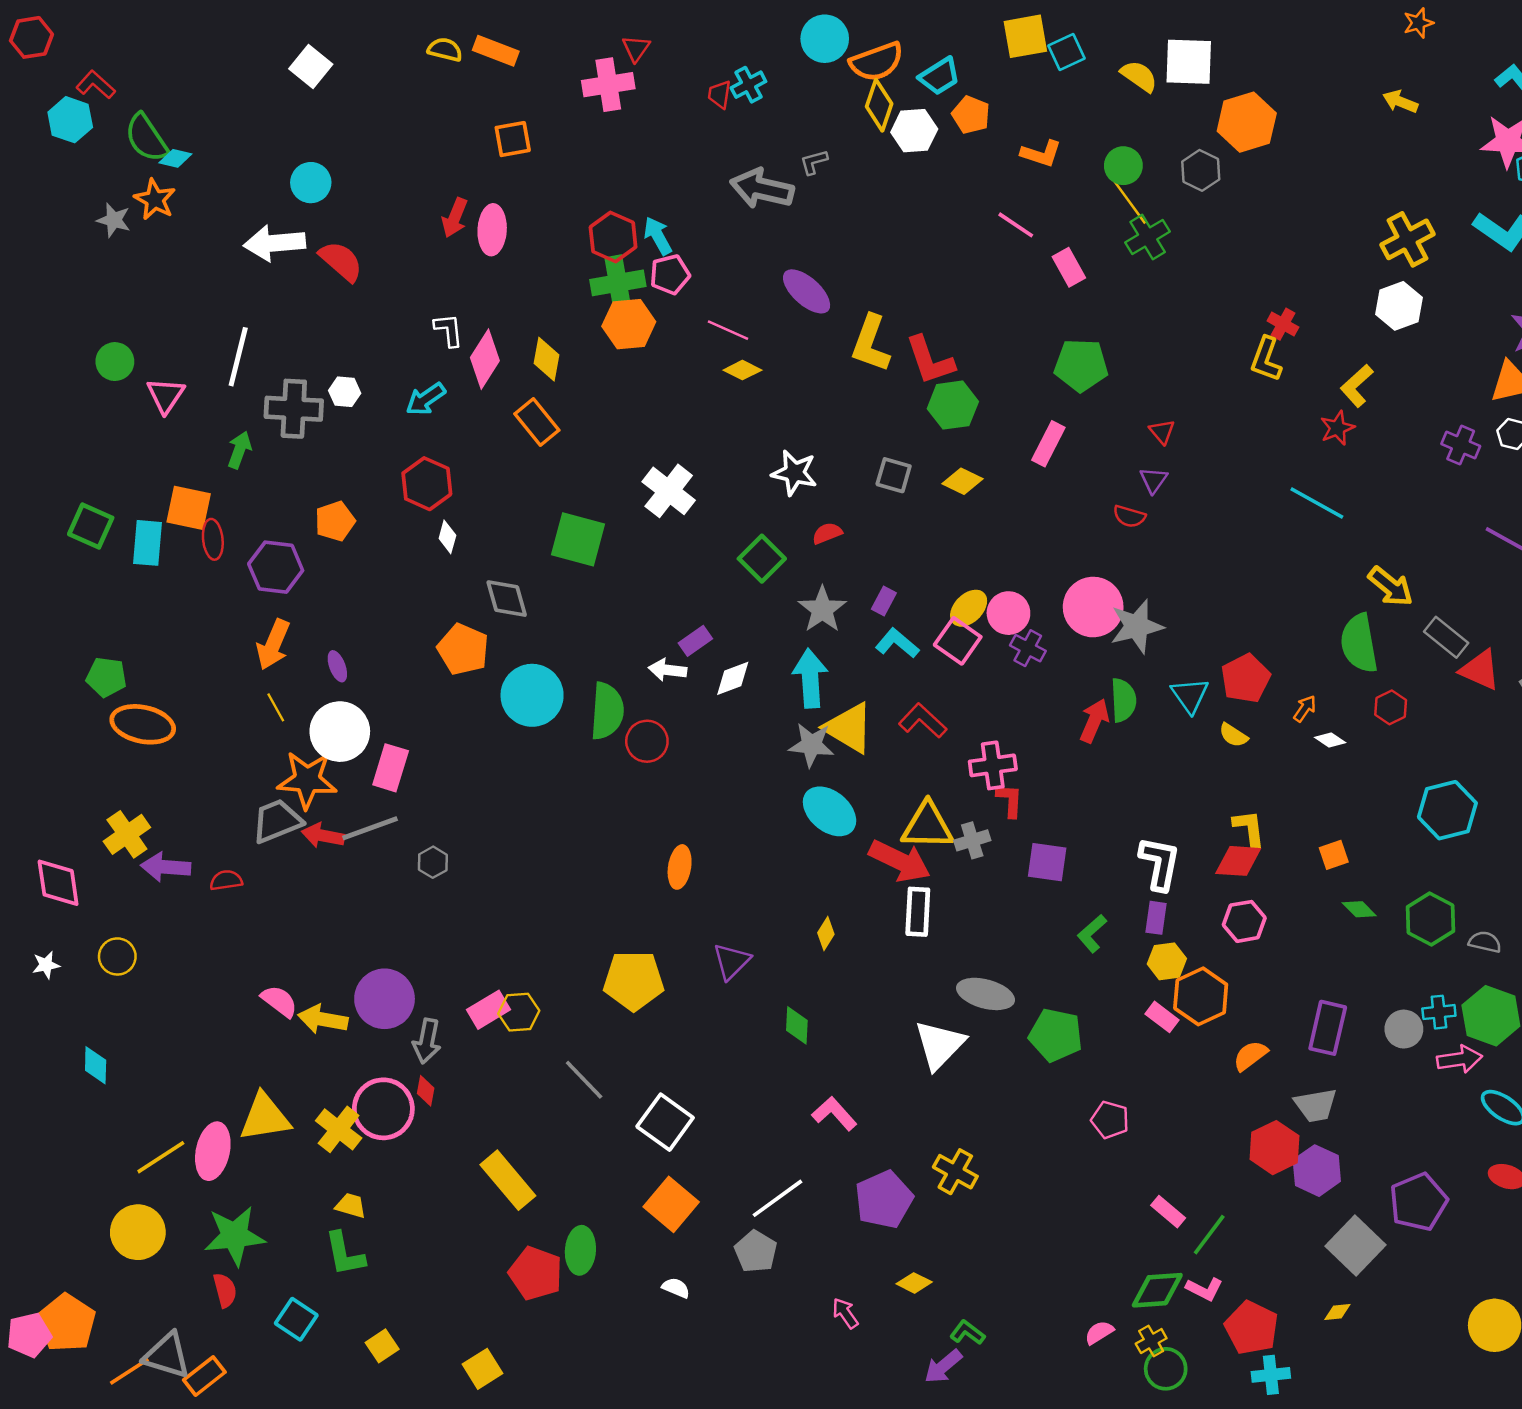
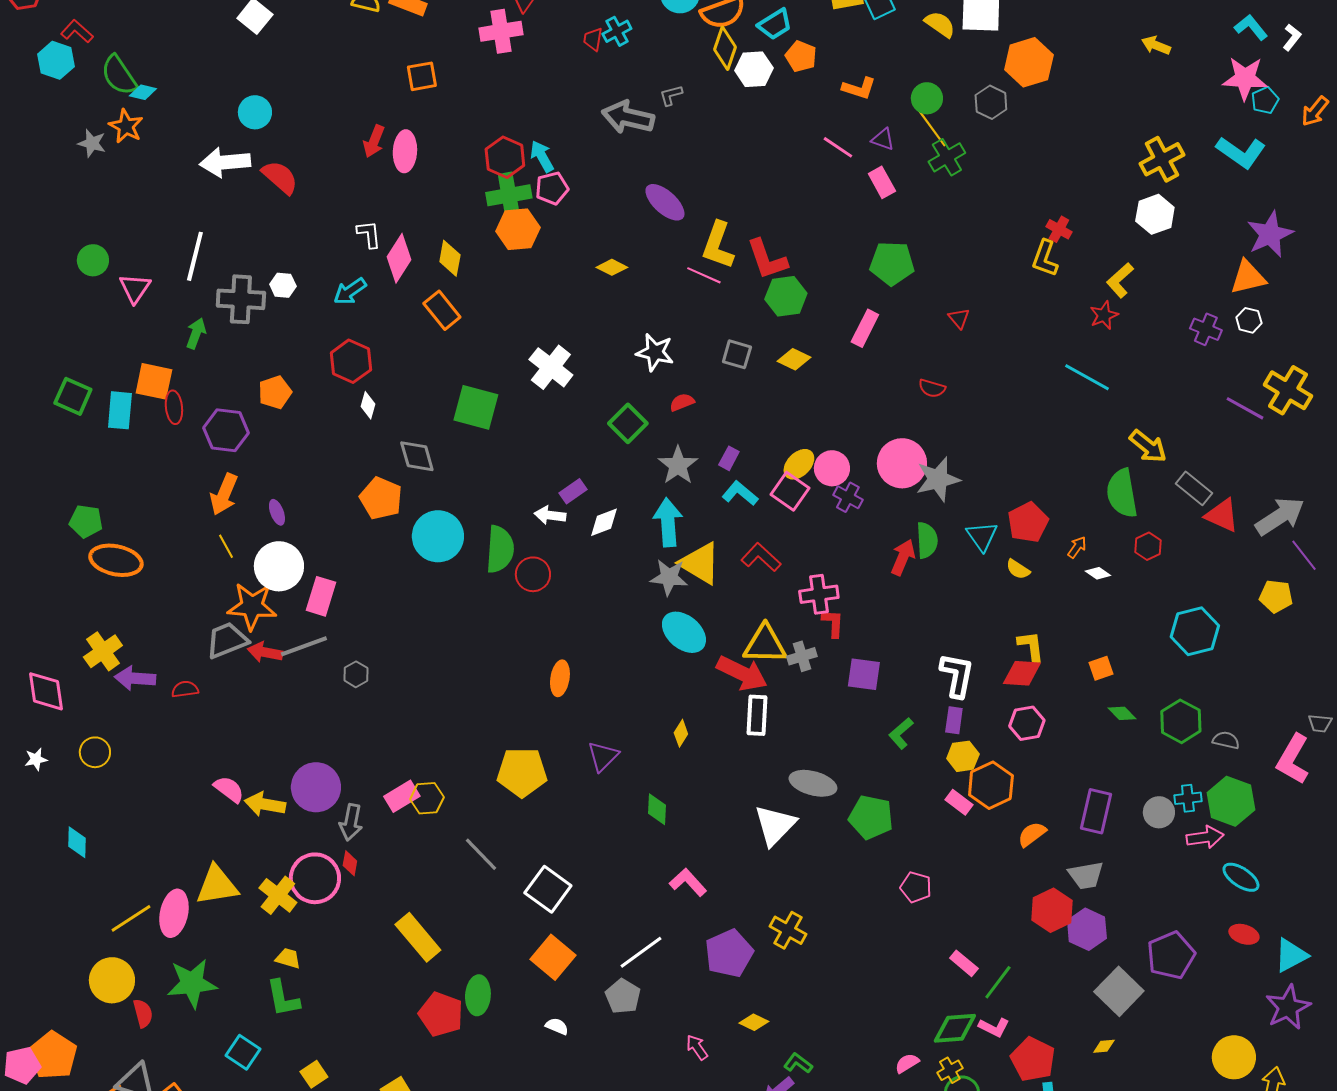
pink line: (728, 330) -> (704, 275), moved
purple triangle: (1154, 480) -> (883, 139), moved, turned -45
red semicircle: (225, 1290) -> (143, 1013), moved

